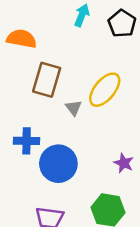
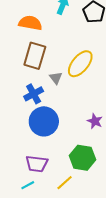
orange semicircle: (22, 39) -> (30, 23), moved
blue cross: (27, 141) -> (34, 94), moved, turned -30

